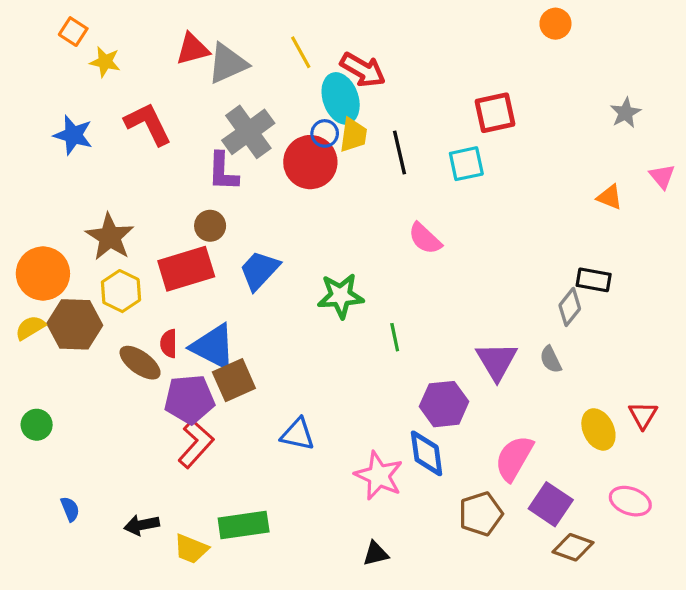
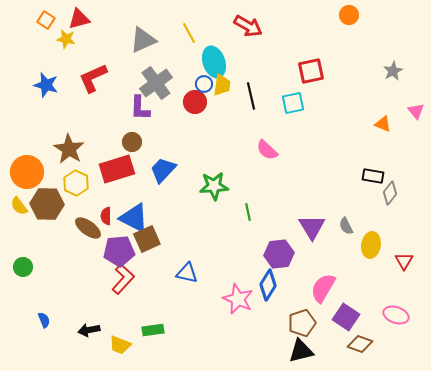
red triangle: (193, 49) -> (79, 19), moved
red arrow: (363, 70) -> (248, 26), moved
red L-shape: (148, 124) -> (93, 78), turned -88
red circle: (310, 162) -> (195, 102), size x0.7
gray diamond: (570, 307) -> (390, 193), moved
yellow semicircle: (30, 328) -> (19, 206), turned -96
yellow ellipse: (598, 429) -> (371, 245), moved, turned 35
blue diamond: (427, 453) -> (268, 285), turned 40
green rectangle: (244, 525) -> (153, 330), size x0.7
black triangle: (376, 554) -> (301, 351), moved, size x1.5

